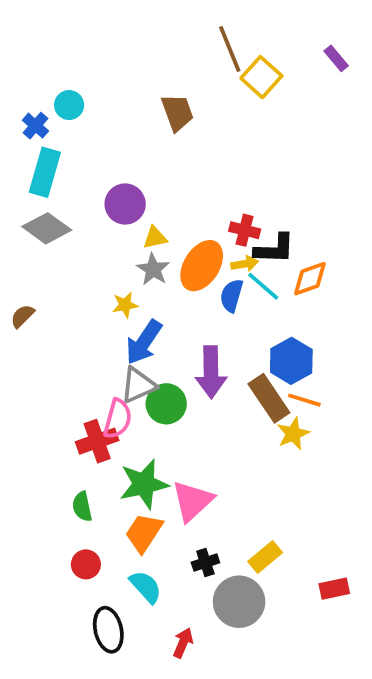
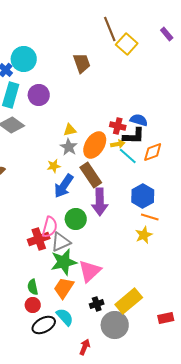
cyan circle: (69, 105) -> (24, 59), size x1.6
purple circle: (125, 204) -> (39, 95), moved
blue semicircle: (232, 296) -> (139, 120), moved, turned 90
gray triangle: (138, 385) -> (61, 242), moved
brown rectangle: (269, 398) -> (91, 175), moved
green semicircle: (82, 507) -> (33, 287), moved
yellow rectangle: (265, 557) -> (129, 301), size x1.5
black ellipse: (108, 630) -> (44, 325), moved, turned 75

